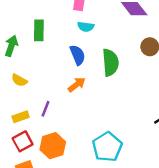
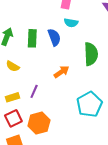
green rectangle: (39, 30) -> (32, 38), moved
blue semicircle: (78, 55) -> (54, 37), moved
cyan pentagon: (107, 147) -> (89, 104), moved

